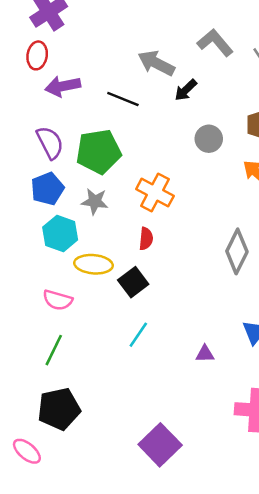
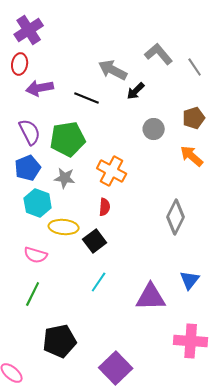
purple triangle: (205, 354) -> (151, 297), size x2.0
black pentagon: (59, 409) -> (60, 341), moved

